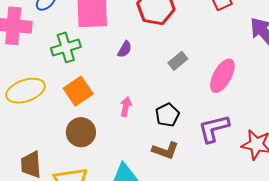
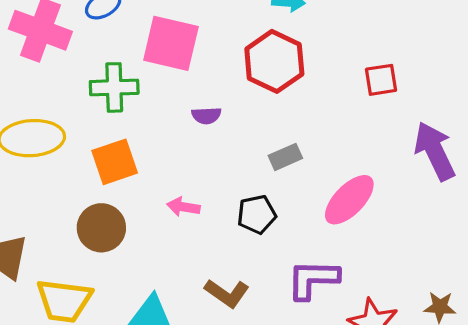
purple semicircle: (125, 49) -> (206, 116), turned 42
pink arrow: (126, 107) -> (183, 207), turned -108
black pentagon: (167, 115) -> (257, 214), moved

